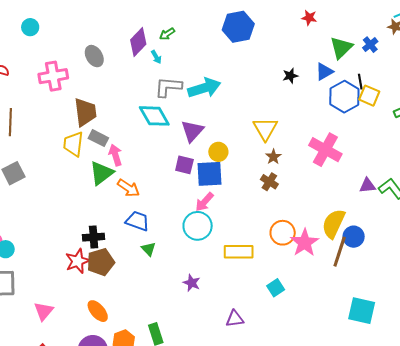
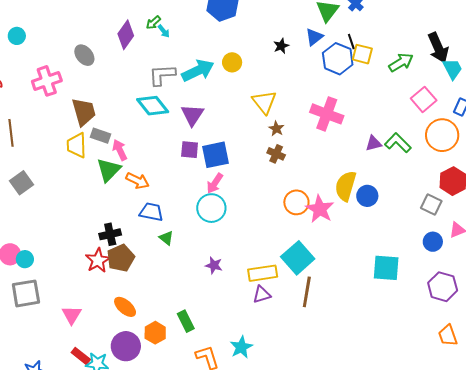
cyan arrow: (156, 57) -> (164, 31), moved
yellow circle: (218, 152) -> (232, 62), moved
yellow rectangle: (239, 252) -> (263, 273), moved
brown line: (340, 252) -> (307, 292), moved
cyan square: (276, 288) -> (298, 258), size x1.8

